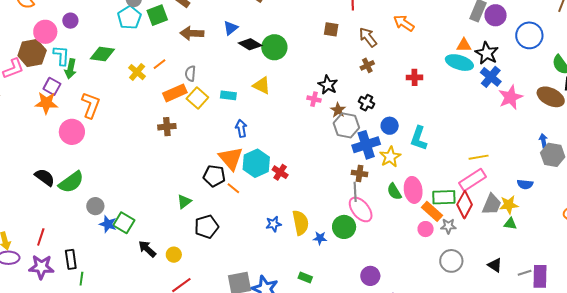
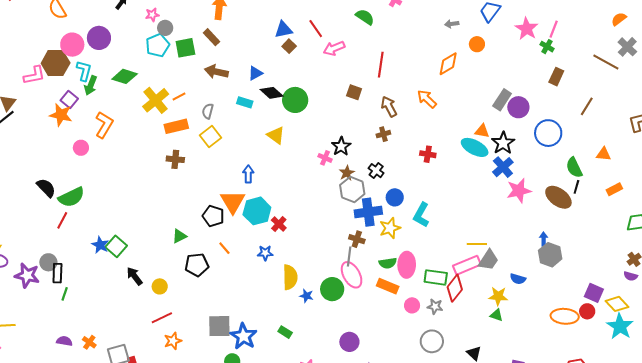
purple circle: (70, 21) -> (99, 38), size x1.5
yellow cross: (137, 72) -> (156, 100), size x1.5
orange rectangle: (175, 93) -> (176, 126), moved
cyan rectangle: (228, 95) -> (245, 102), moved
pink circle: (72, 132) -> (81, 148), size x0.6
orange line: (233, 188) -> (224, 248), moved
green semicircle: (394, 192) -> (388, 263), turned -78
gray trapezoid: (492, 204) -> (488, 260), moved
gray circle: (95, 206) -> (48, 262), moved
orange rectangle: (432, 211) -> (388, 286), moved, turned -30
blue star: (274, 224) -> (265, 253), moved
red line: (41, 237) -> (62, 220), moved

